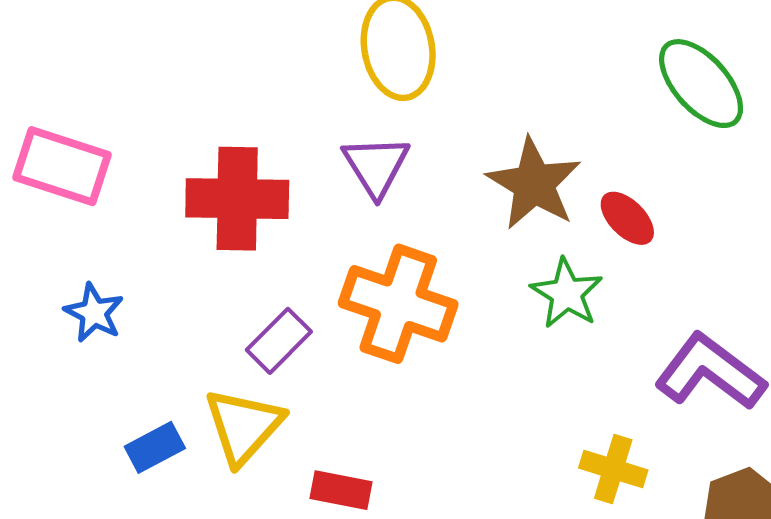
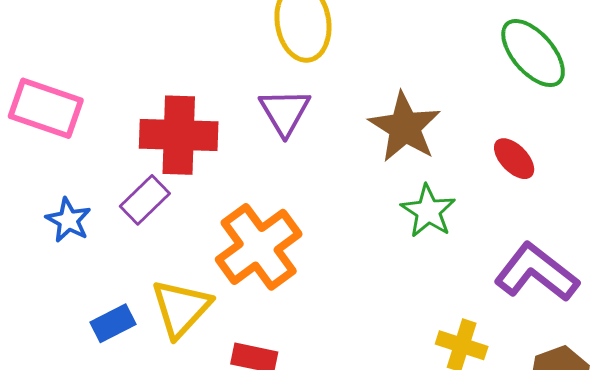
red ellipse: (627, 218) -> (514, 159), moved
orange cross: (398, 304) -> (259, 247), moved, turned 34
purple rectangle: (279, 341) -> (145, 200), moved

